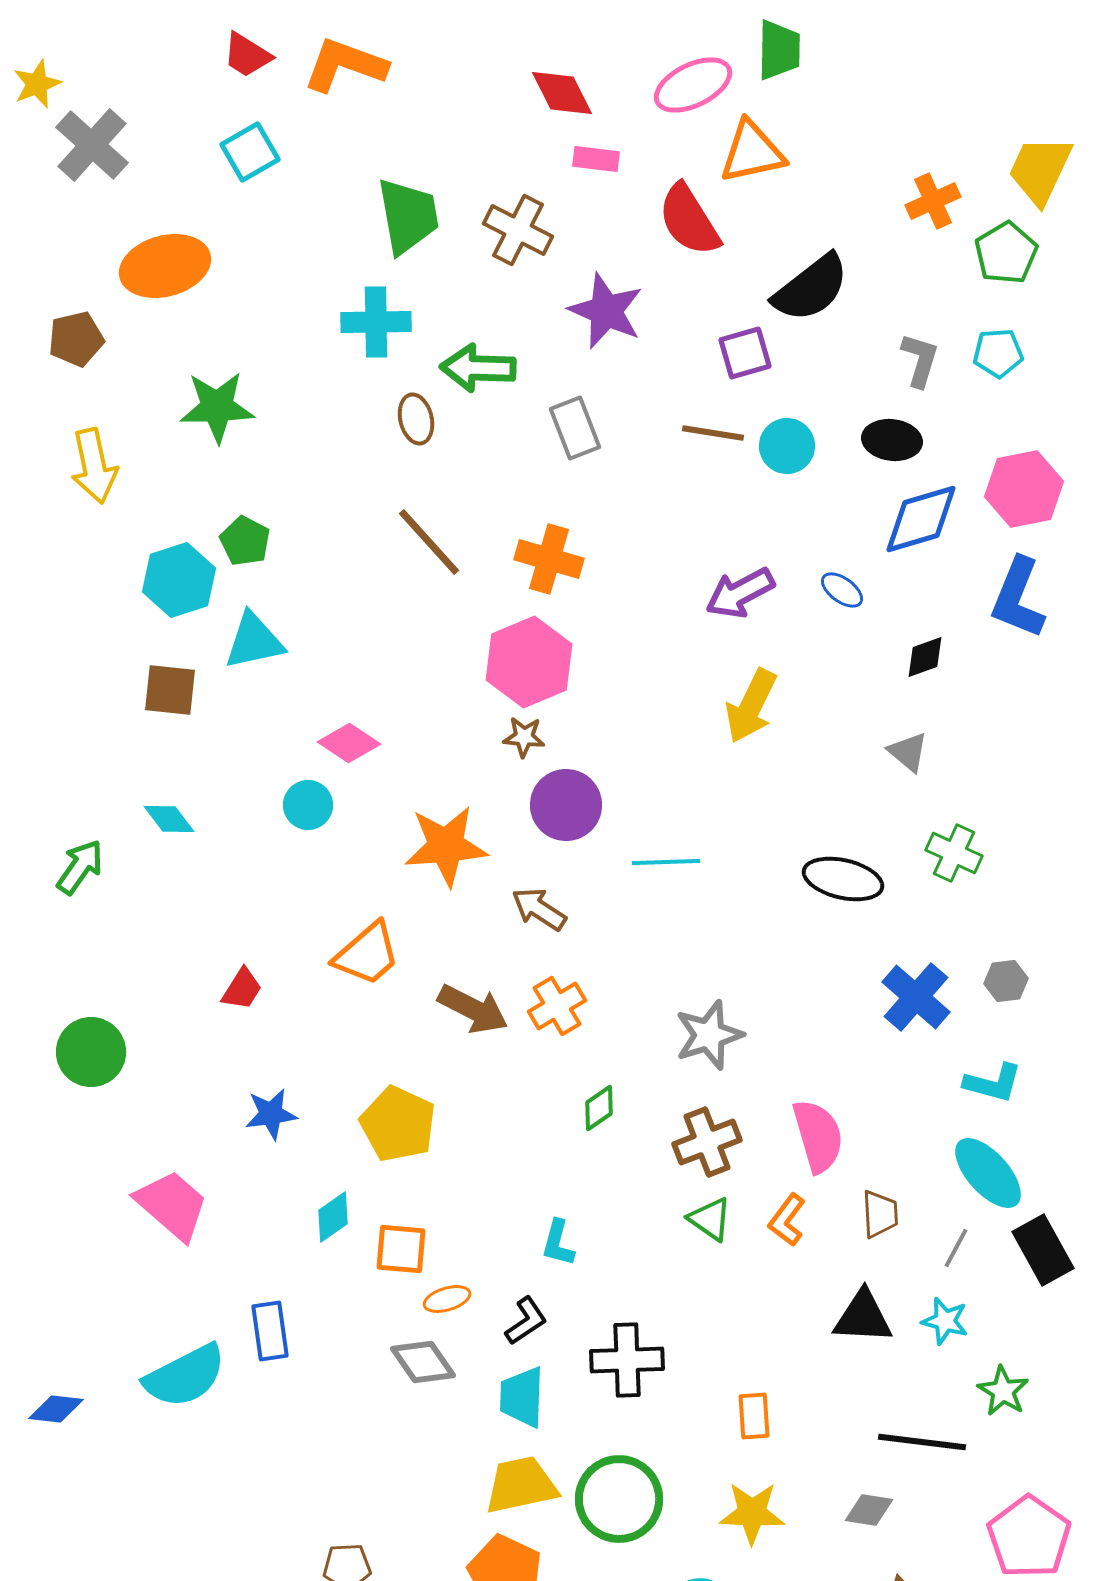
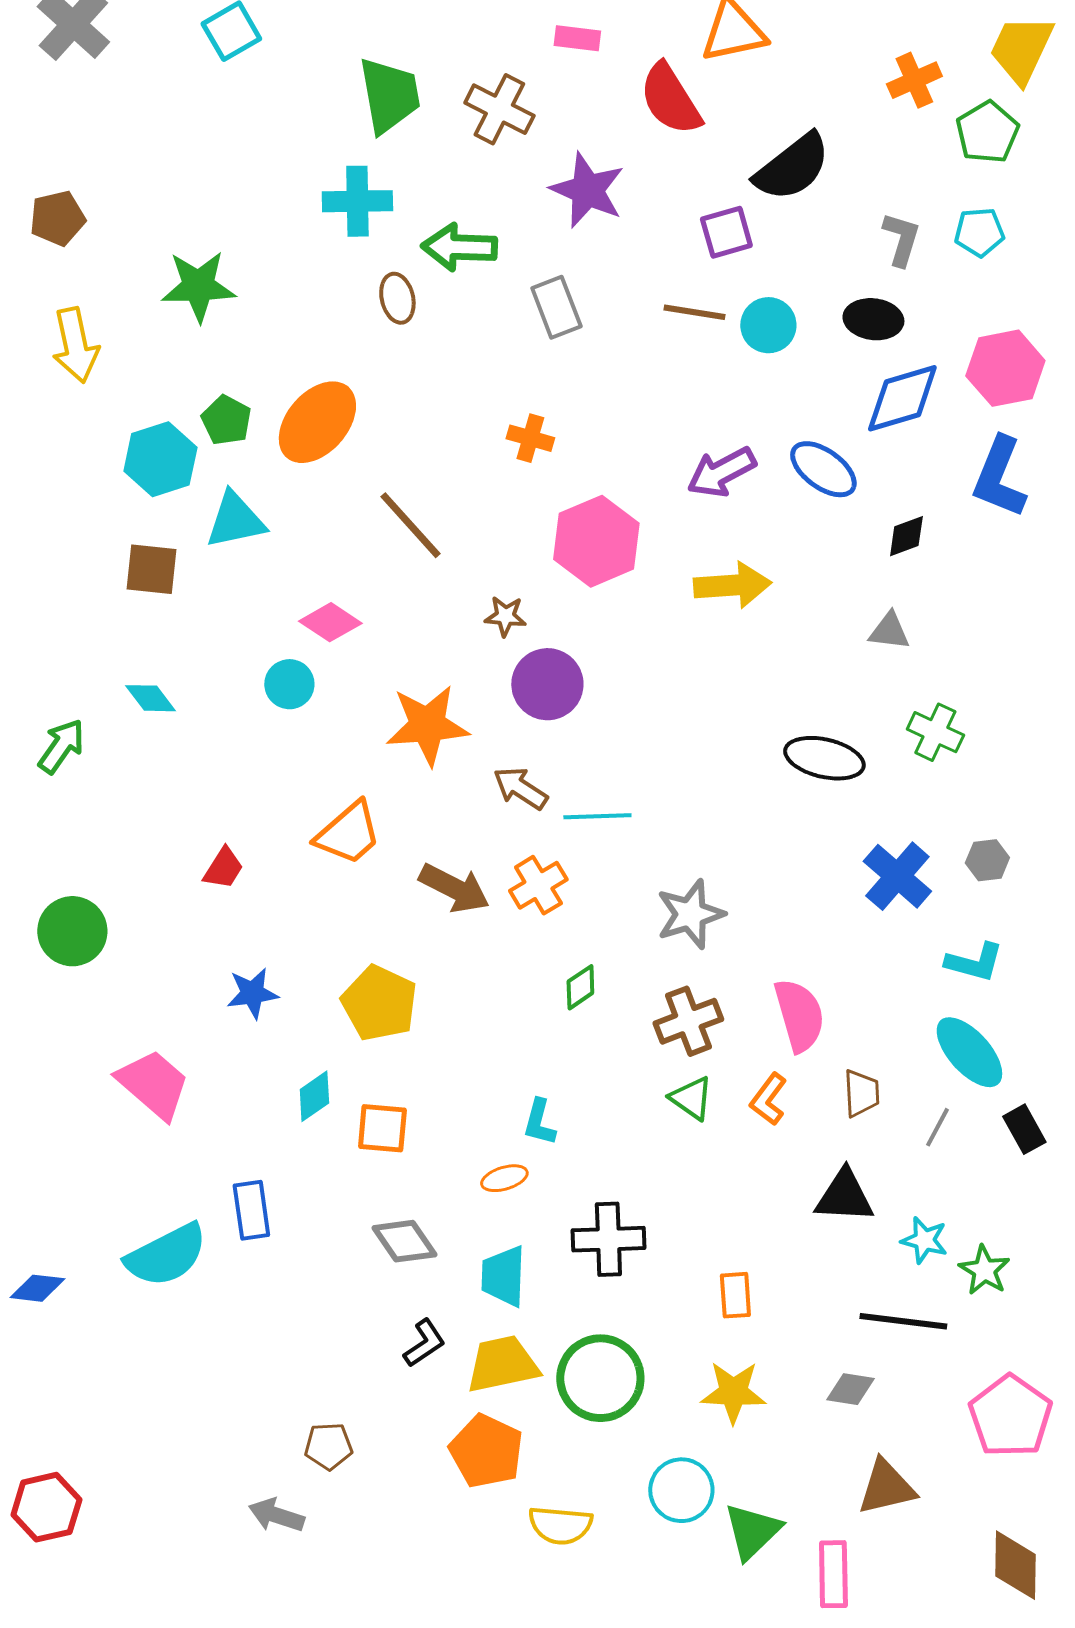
orange ellipse: (165, 266) -> (317, 422), moved, turned -34
brown line: (429, 542) -> (410, 525), moved
orange cross: (549, 559) -> (530, 438), size x0.7
blue ellipse: (842, 590) -> (823, 469), size x1.6
pink hexagon: (529, 662) -> (596, 541), moved
yellow arrow: (751, 706) -> (732, 585), turned -120
gray triangle: (908, 752) -> (889, 631), turned -33
cyan line: (666, 862) -> (597, 816), moved
black rectangle: (1043, 1250) -> (1024, 1129), size x0.7
orange ellipse: (447, 1299) -> (504, 1178), moved
black L-shape: (526, 1321) -> (424, 1343), moved
cyan star: (945, 1321) -> (924, 1240), moved

